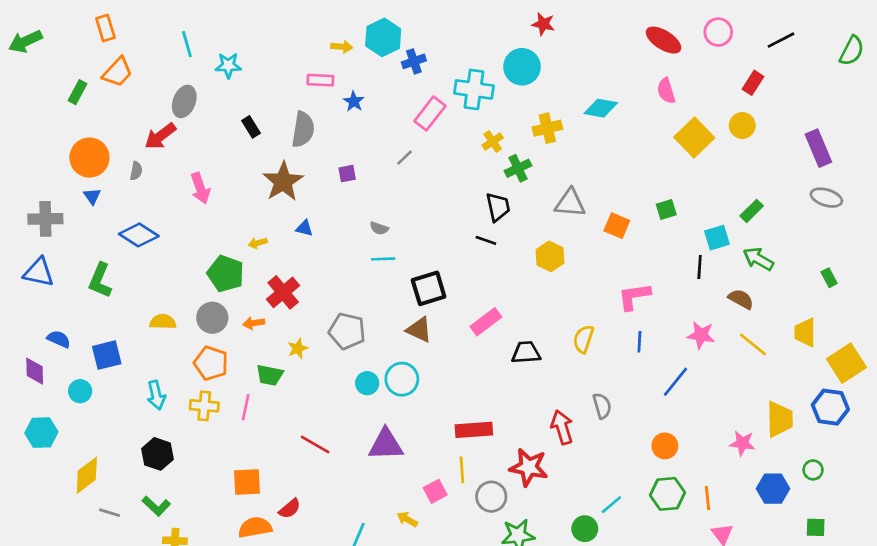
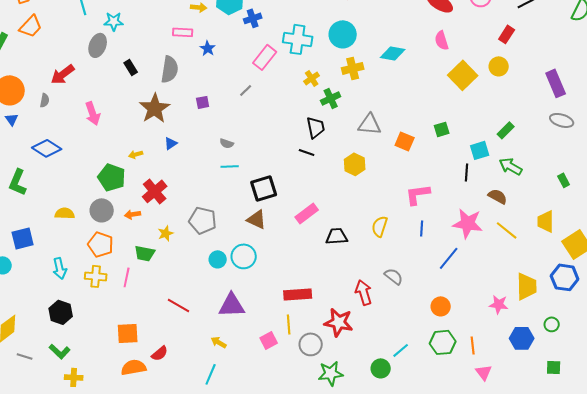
cyan circle: (522, 67) -> (343, 34), moved
gray ellipse: (184, 101) -> (98, 45), moved
blue triangle: (304, 228) -> (171, 143), turned -48
pink star: (701, 335) -> (468, 223), size x1.4
gray semicircle: (602, 406) -> (394, 276), turned -36
yellow arrow: (407, 519) -> (219, 342), moved

